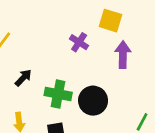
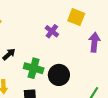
purple arrow: (123, 55) -> (94, 42), moved

